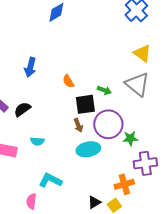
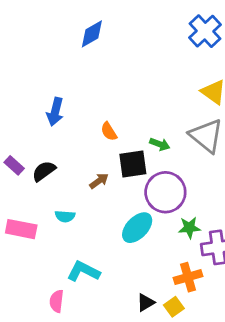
brown arrow: (78, 125) -> (99, 181), moved, turned -104
green star: (130, 138) -> (189, 228), moved
cyan ellipse: (88, 149) -> (137, 228), turned -35

